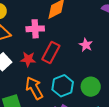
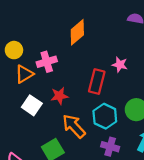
pink cross: (35, 29) -> (47, 62), moved
red rectangle: (51, 52) -> (97, 82), moved

